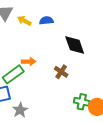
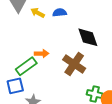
brown cross: (61, 72) -> (74, 64), size x1.6

